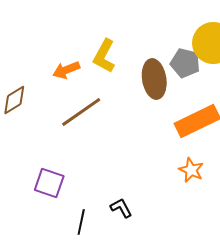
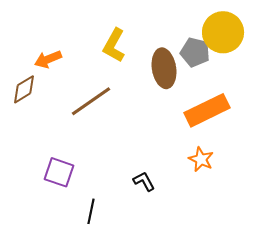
orange arrow: (66, 70) -> (48, 59), moved
black L-shape: (121, 208) -> (144, 181), moved

